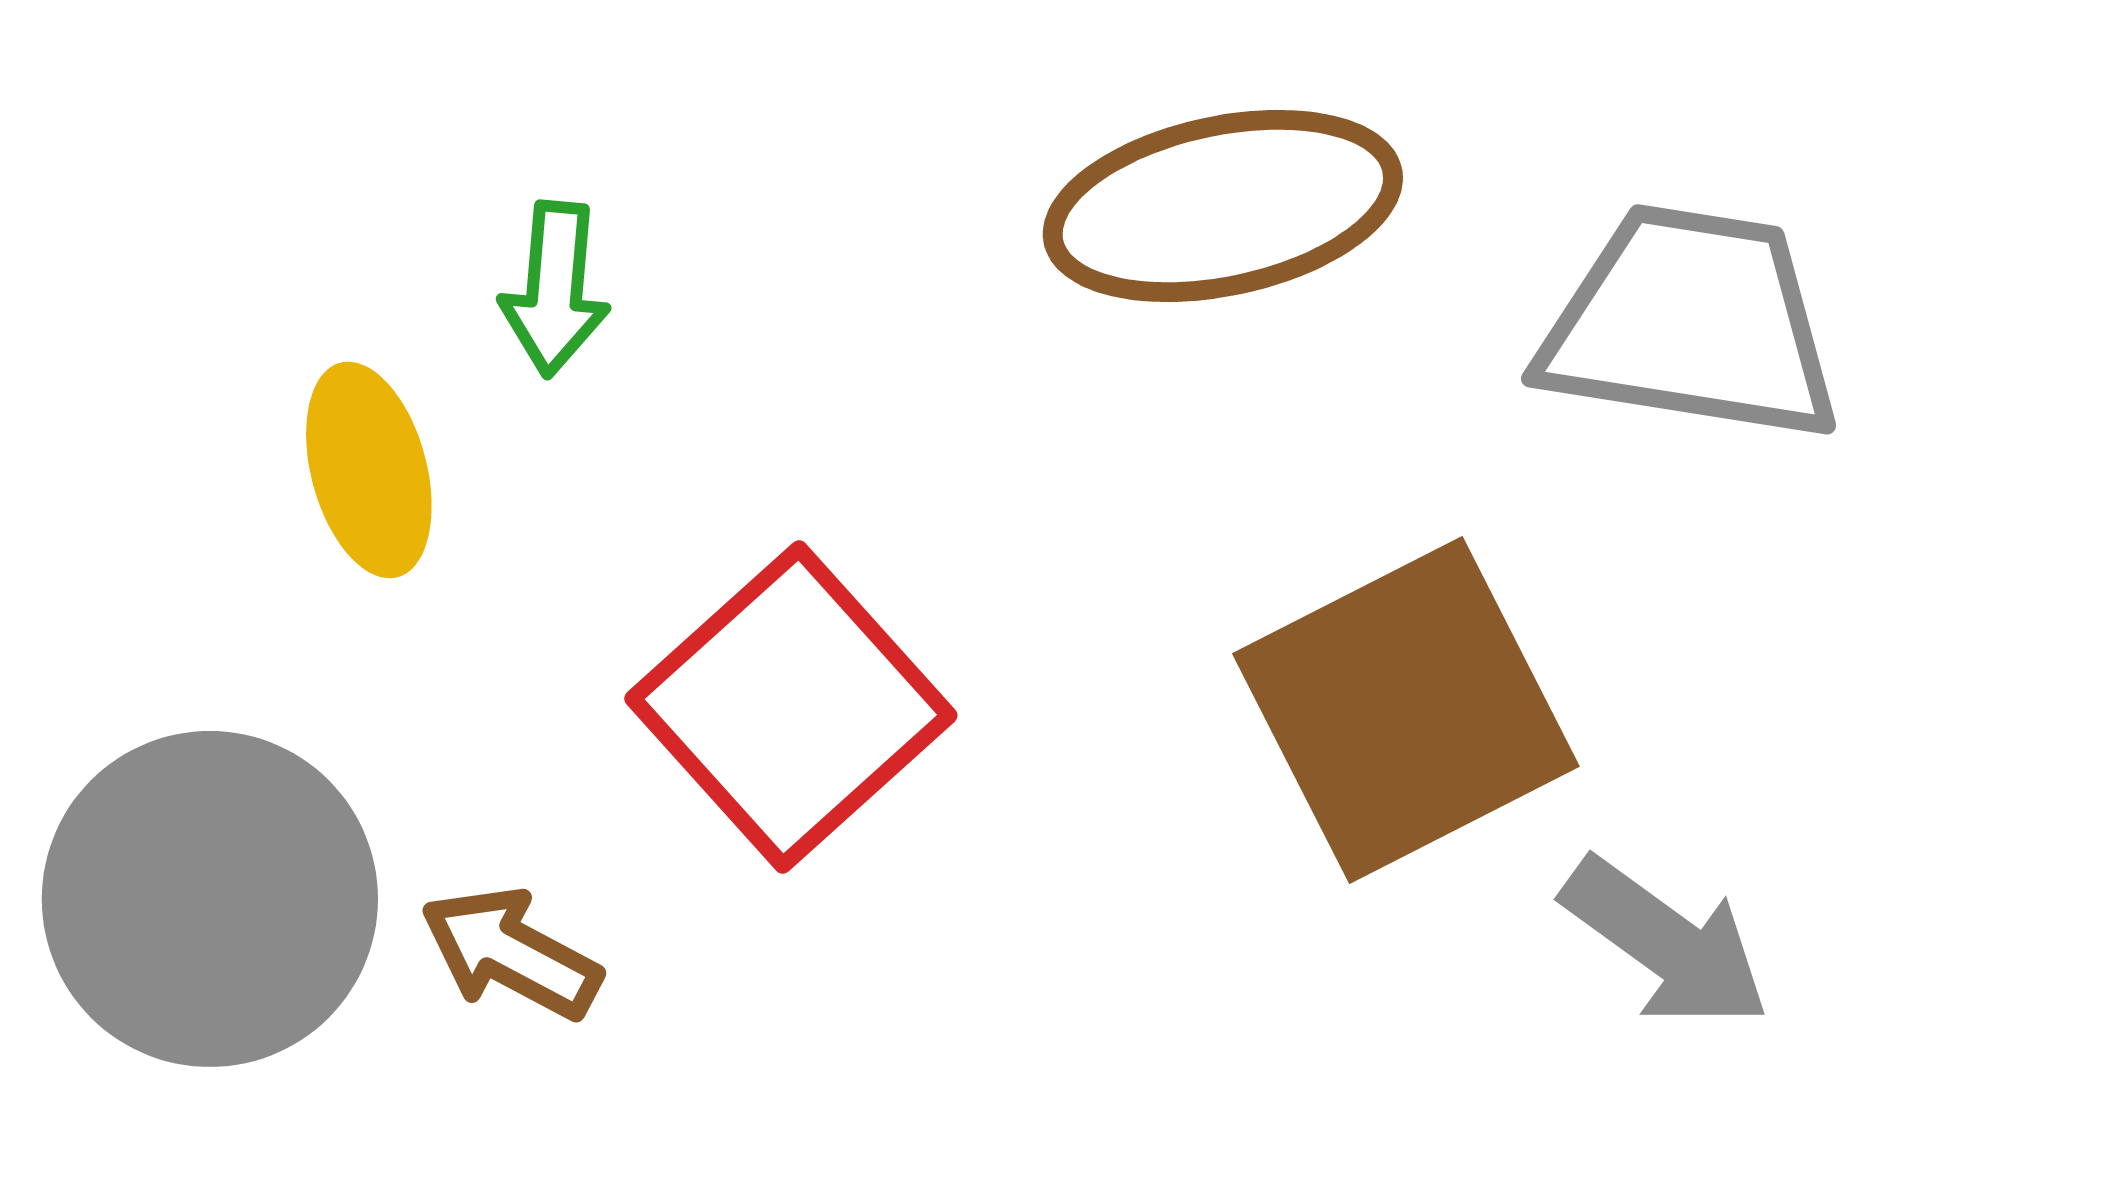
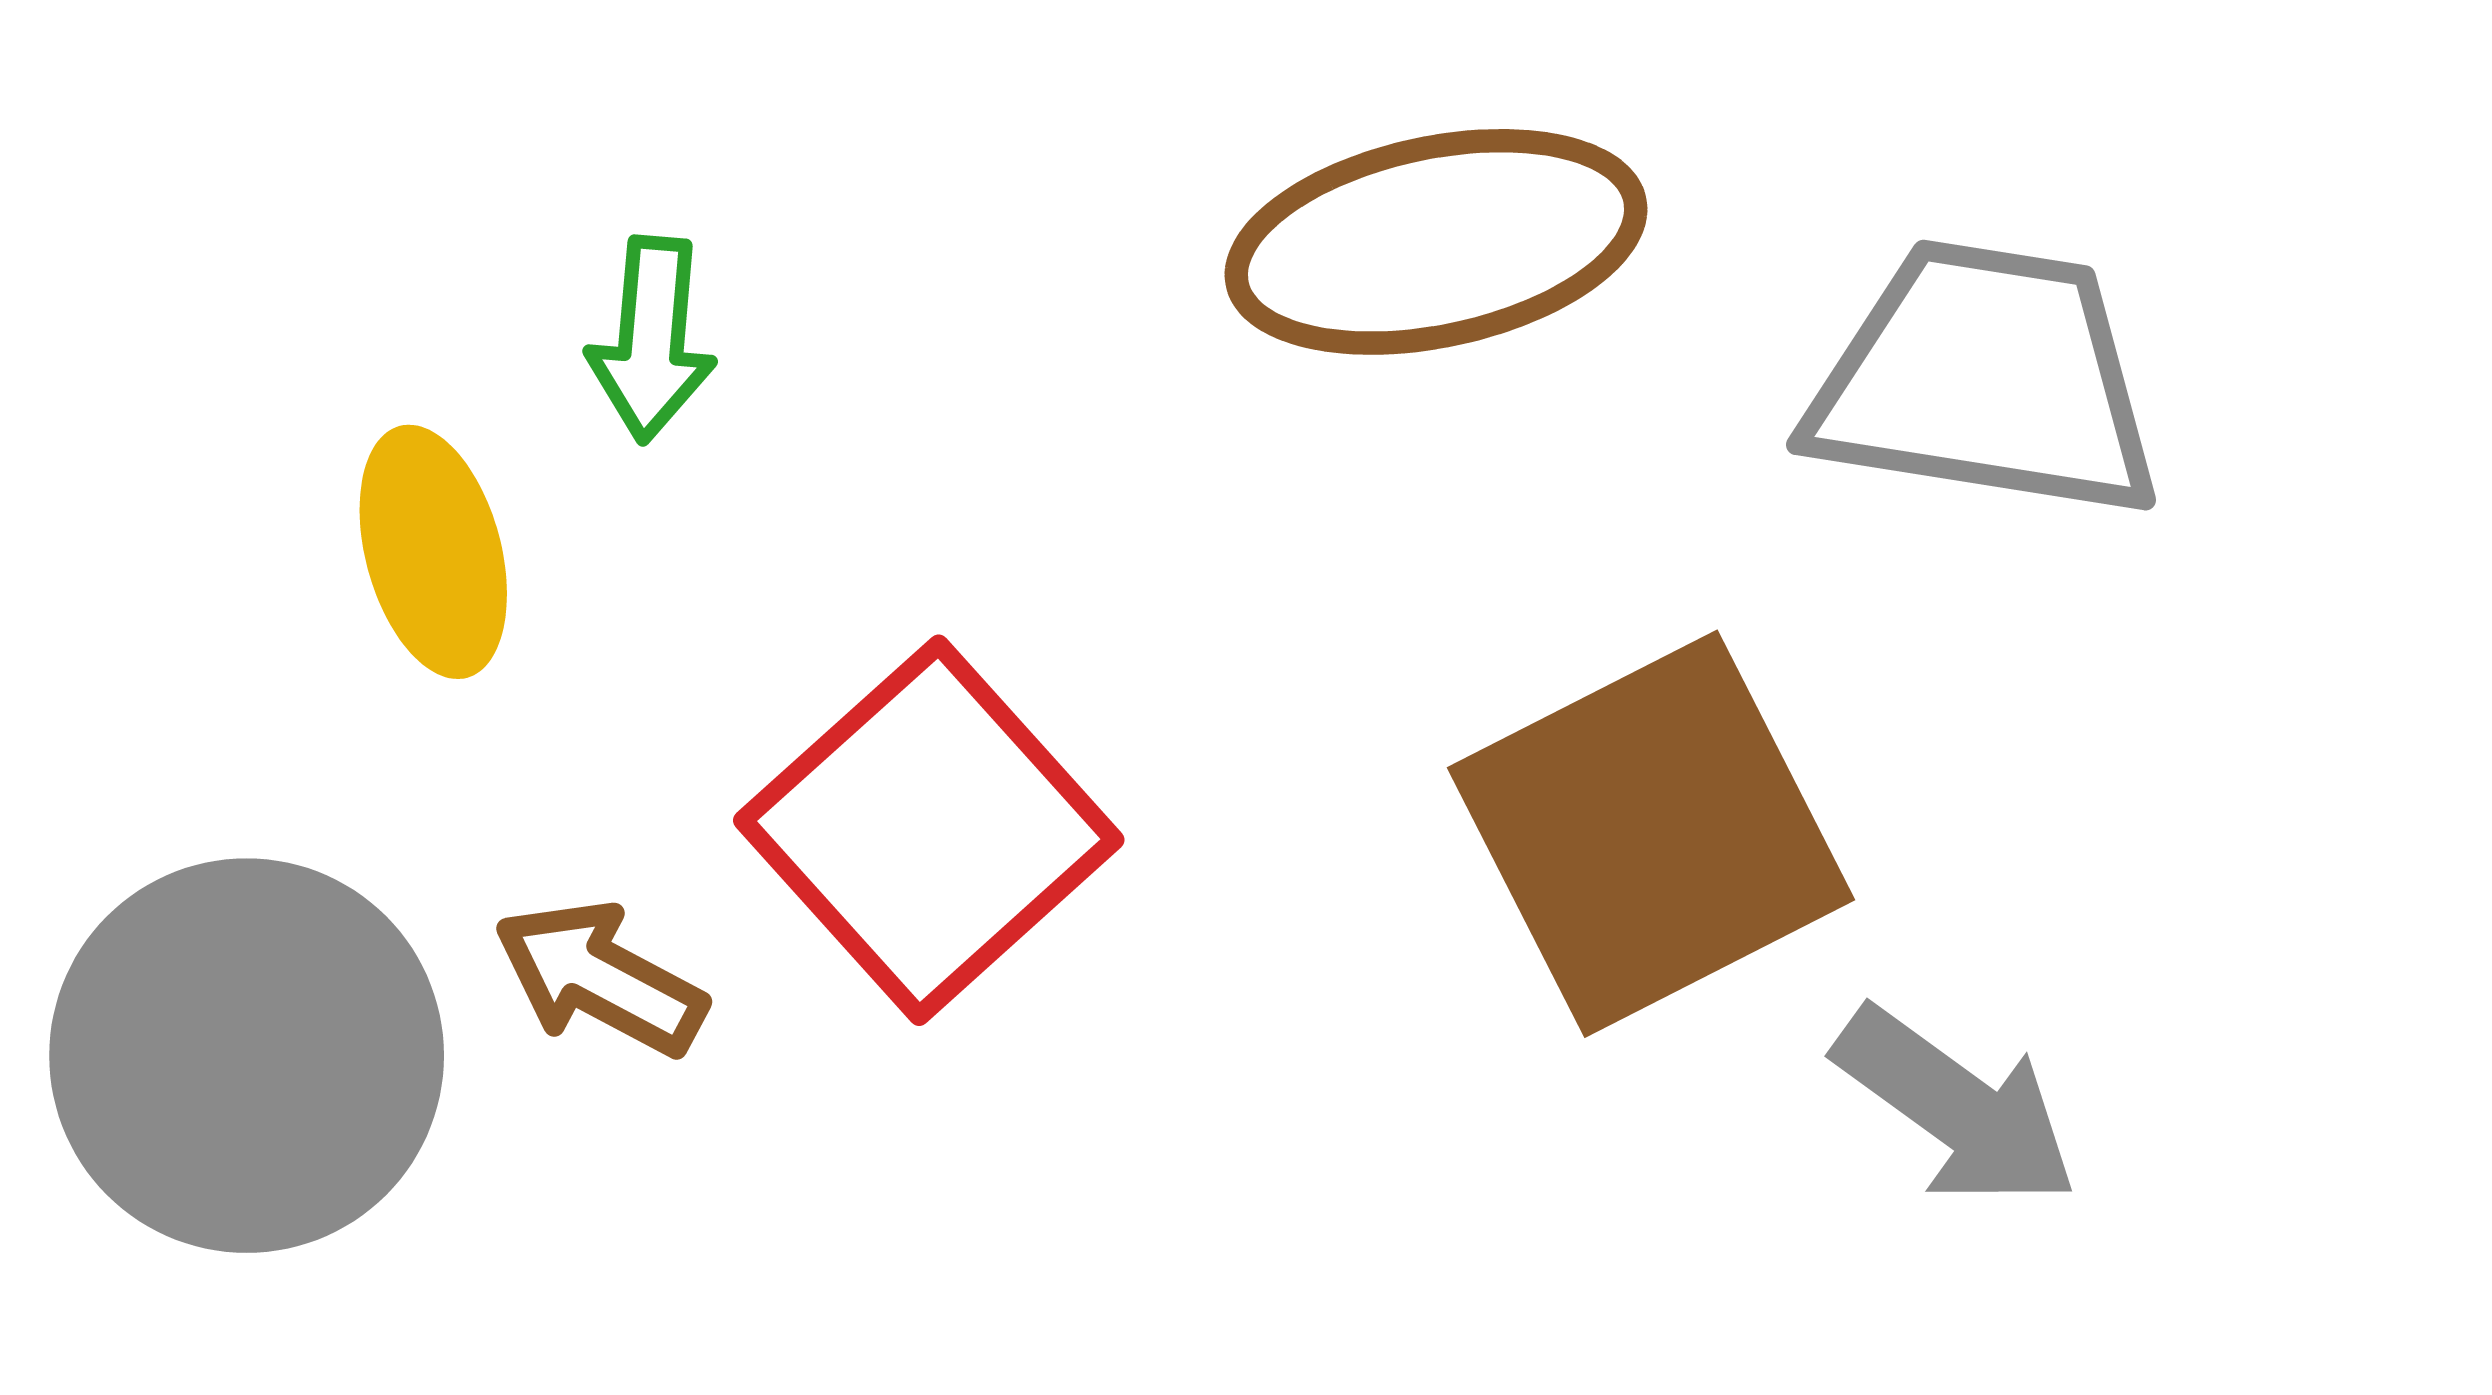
brown arrow: (511, 953) -> (600, 978), moved

